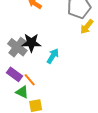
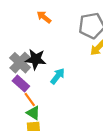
purple rectangle: (14, 74) -> (21, 84), moved
green triangle: (22, 92) -> (33, 113), moved

